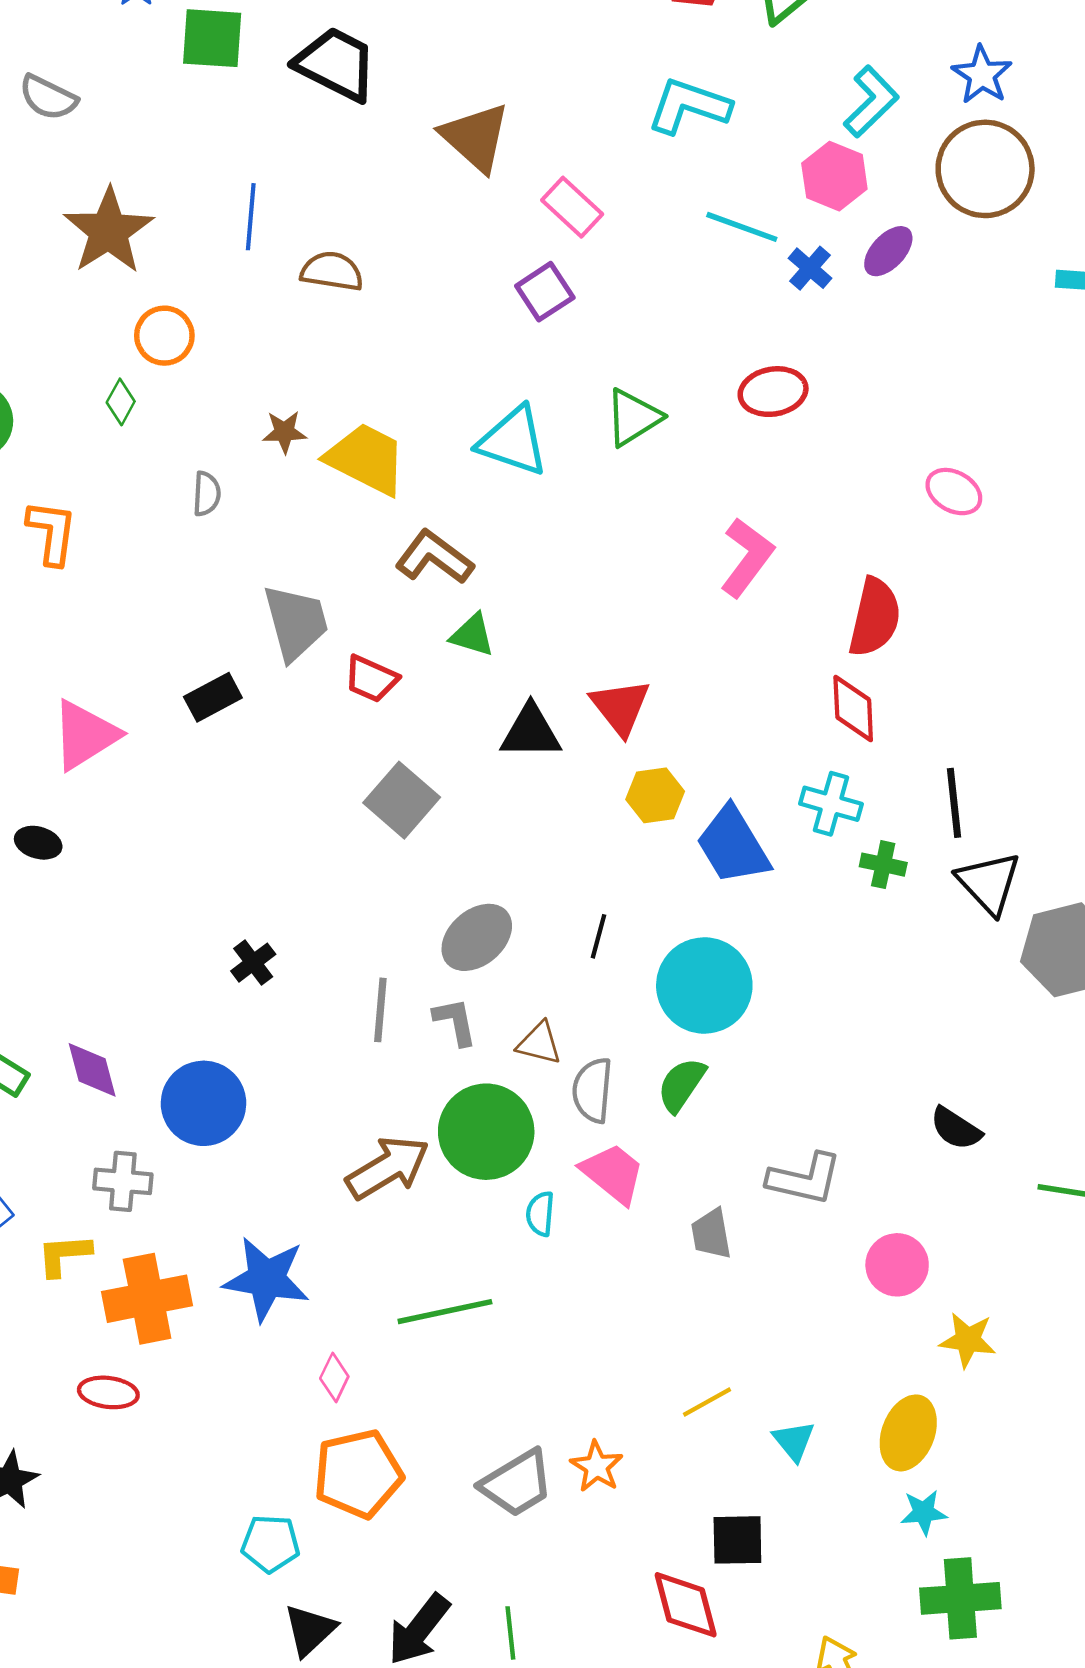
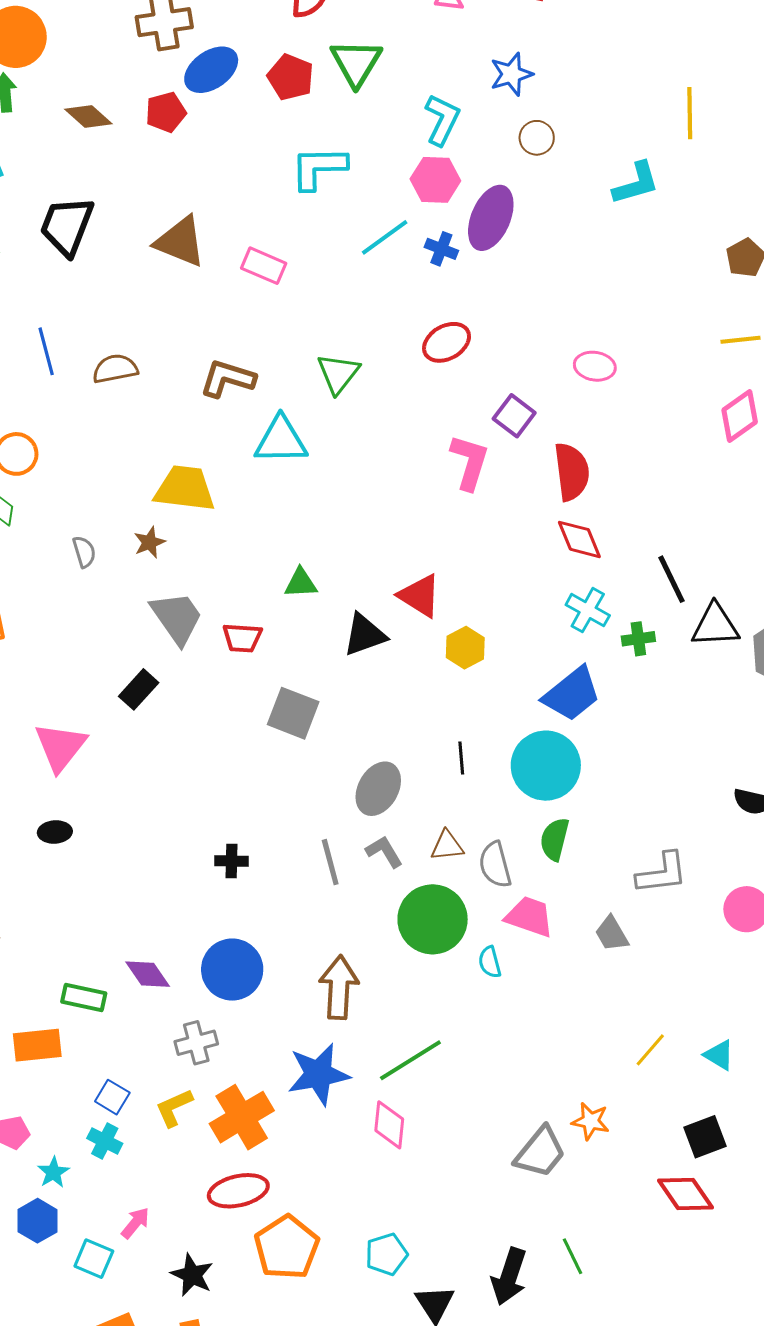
black trapezoid: (336, 64) -> (67, 226), turned -76
blue star: (982, 75) -> (511, 74), turned -30
brown circle: (985, 169) -> (537, 138), size x0.5
cyan line: (742, 227) -> (385, 237), turned -36
purple ellipse: (888, 251) -> (491, 218), size x1.6
purple square: (545, 292) -> (514, 416), moved
green triangle: (633, 417) -> (338, 373), moved
brown star: (284, 432) -> (149, 542), moved
brown L-shape: (434, 557) -> (227, 379), moved
cyan cross: (831, 804) -> (588, 610), turned 33
blue trapezoid: (733, 845) -> (572, 694), moved, turned -78
black triangle: (989, 883) -> (715, 625), turned -30
black cross: (253, 963) -> (232, 861), turned -32
brown arrow: (388, 1168) -> (339, 987), moved, turned -36
green line: (445, 1312) -> (410, 1060), moved
pink diamond: (334, 1377) -> (389, 1125), size x1.4
red ellipse: (108, 1392) -> (238, 1191), size x1.4
orange pentagon: (358, 1474) -> (287, 1247), moved

